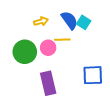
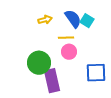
pink circle: (48, 48) -> (69, 52), moved
green circle: (25, 52) -> (39, 63), moved

